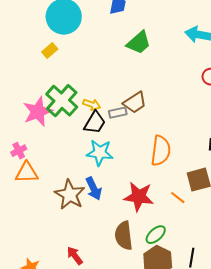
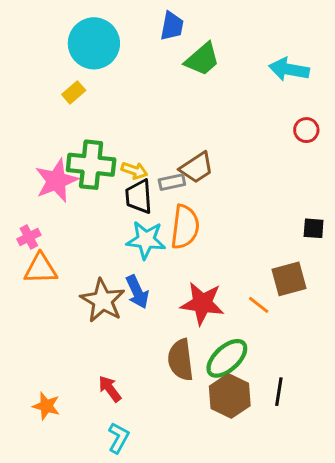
green trapezoid: (139, 43) -> (202, 59), moved
green cross: (62, 101) -> (91, 165), turned -36
black trapezoid: (95, 123) -> (139, 197), turned 145
orange semicircle: (161, 151) -> (185, 227), moved
green ellipse: (156, 235) -> (227, 358), size x1.4

